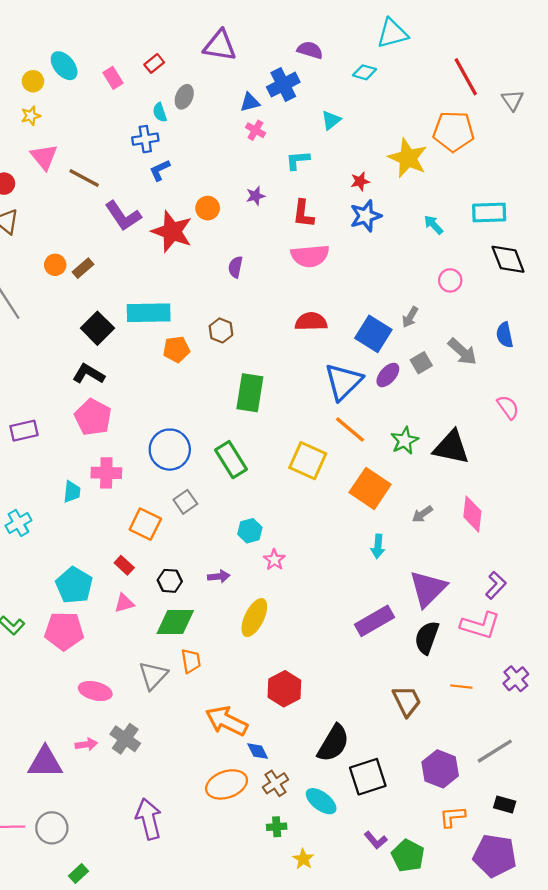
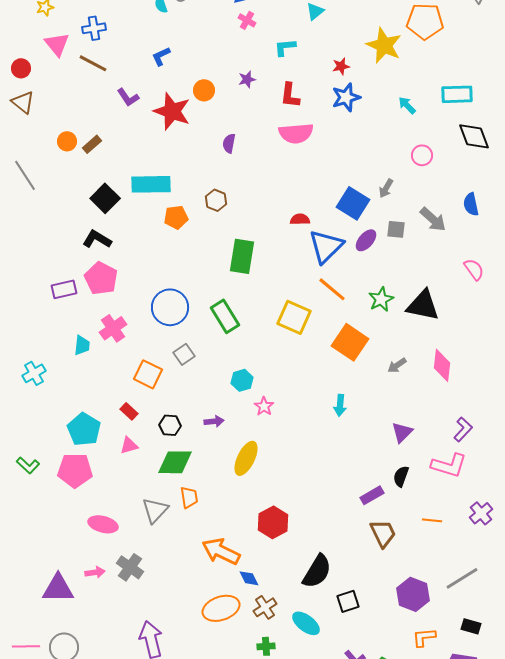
blue cross: (145, 139) -> (94, 28), moved
purple L-shape: (123, 216) -> (128, 97), size x0.7
red semicircle: (311, 322) -> (300, 219), moved, size x0.7
gray square: (421, 363) -> (396, 229), turned 36
purple rectangle: (24, 431) -> (64, 289), moved
pink cross: (106, 473) -> (113, 328), turned -36
cyan arrow: (378, 546) -> (340, 405), moved
purple triangle: (428, 589) -> (402, 432), size x0.6
purple rectangle: (375, 621) -> (372, 495), moved, size x0.7
black semicircle: (427, 638) -> (401, 476), size x0.7
black square: (368, 777) -> (348, 601), size x0.7

